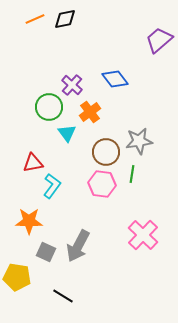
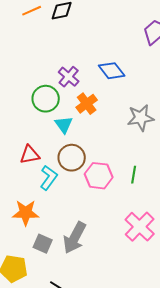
gray star: (139, 141) -> (141, 118), moved
brown circle: (106, 152) -> (72, 158), moved
green line: (132, 174) -> (134, 175), moved

